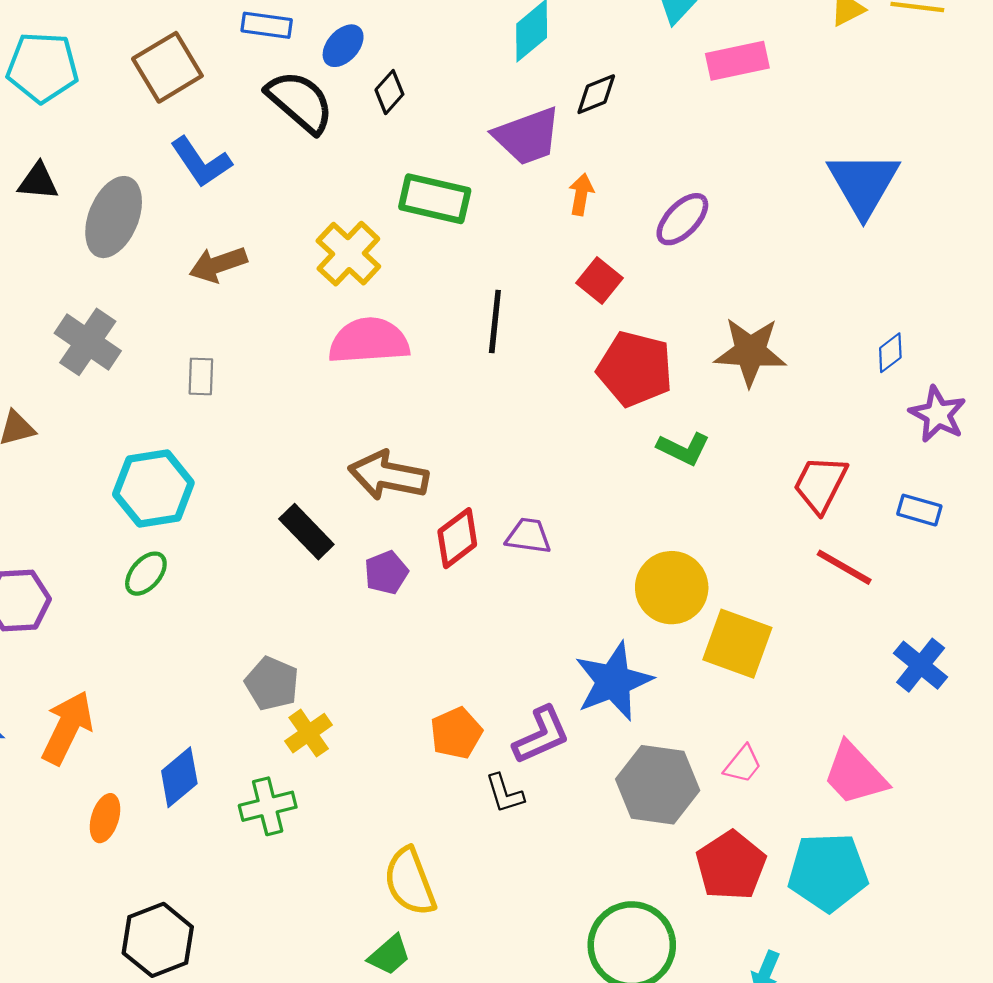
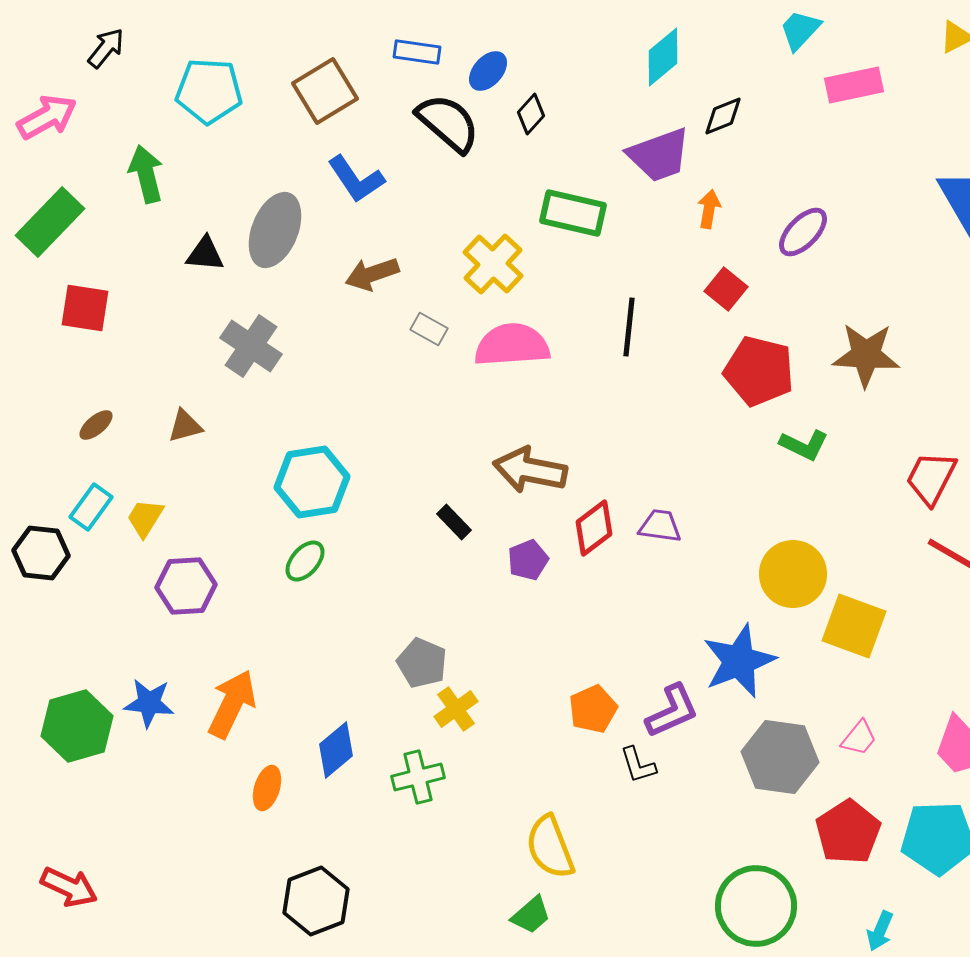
black triangle: (38, 181) -> (205, 254), moved
gray rectangle: (201, 376) -> (429, 329), moved, turned -63
black rectangle: (306, 532) -> (454, 522), size x0.7

